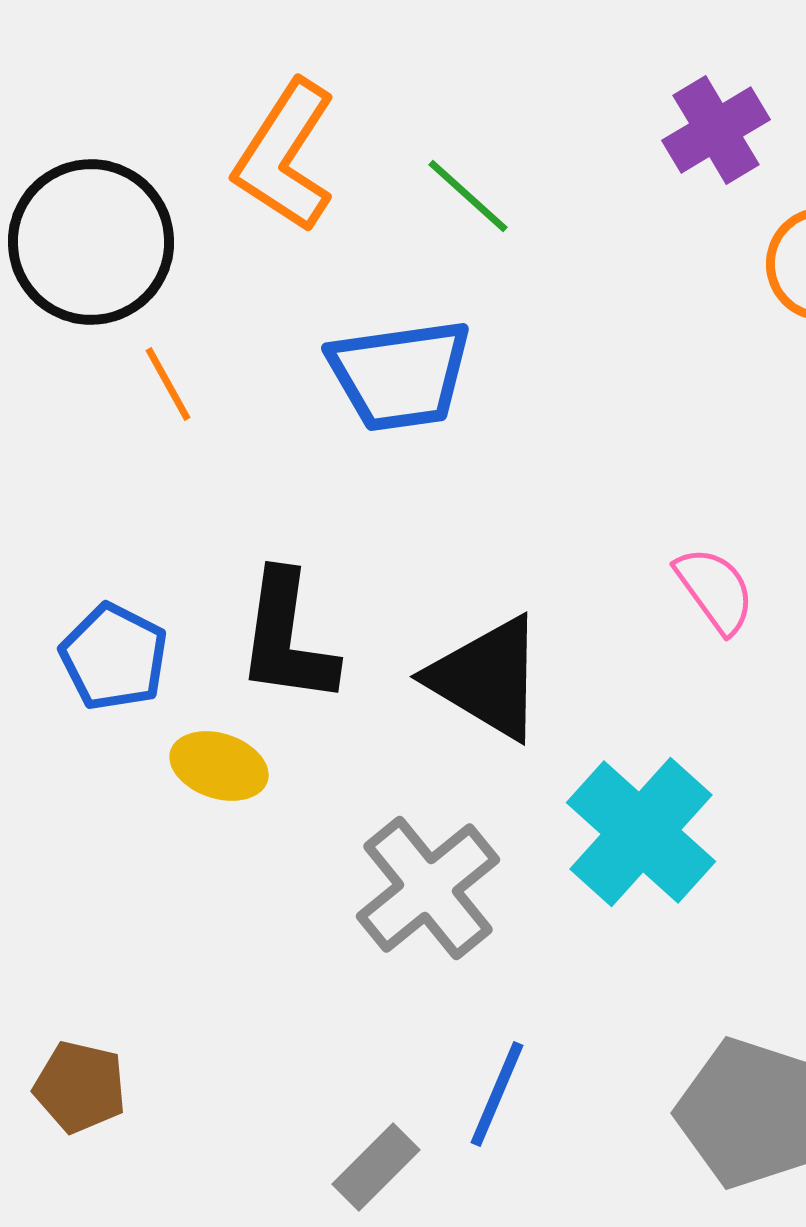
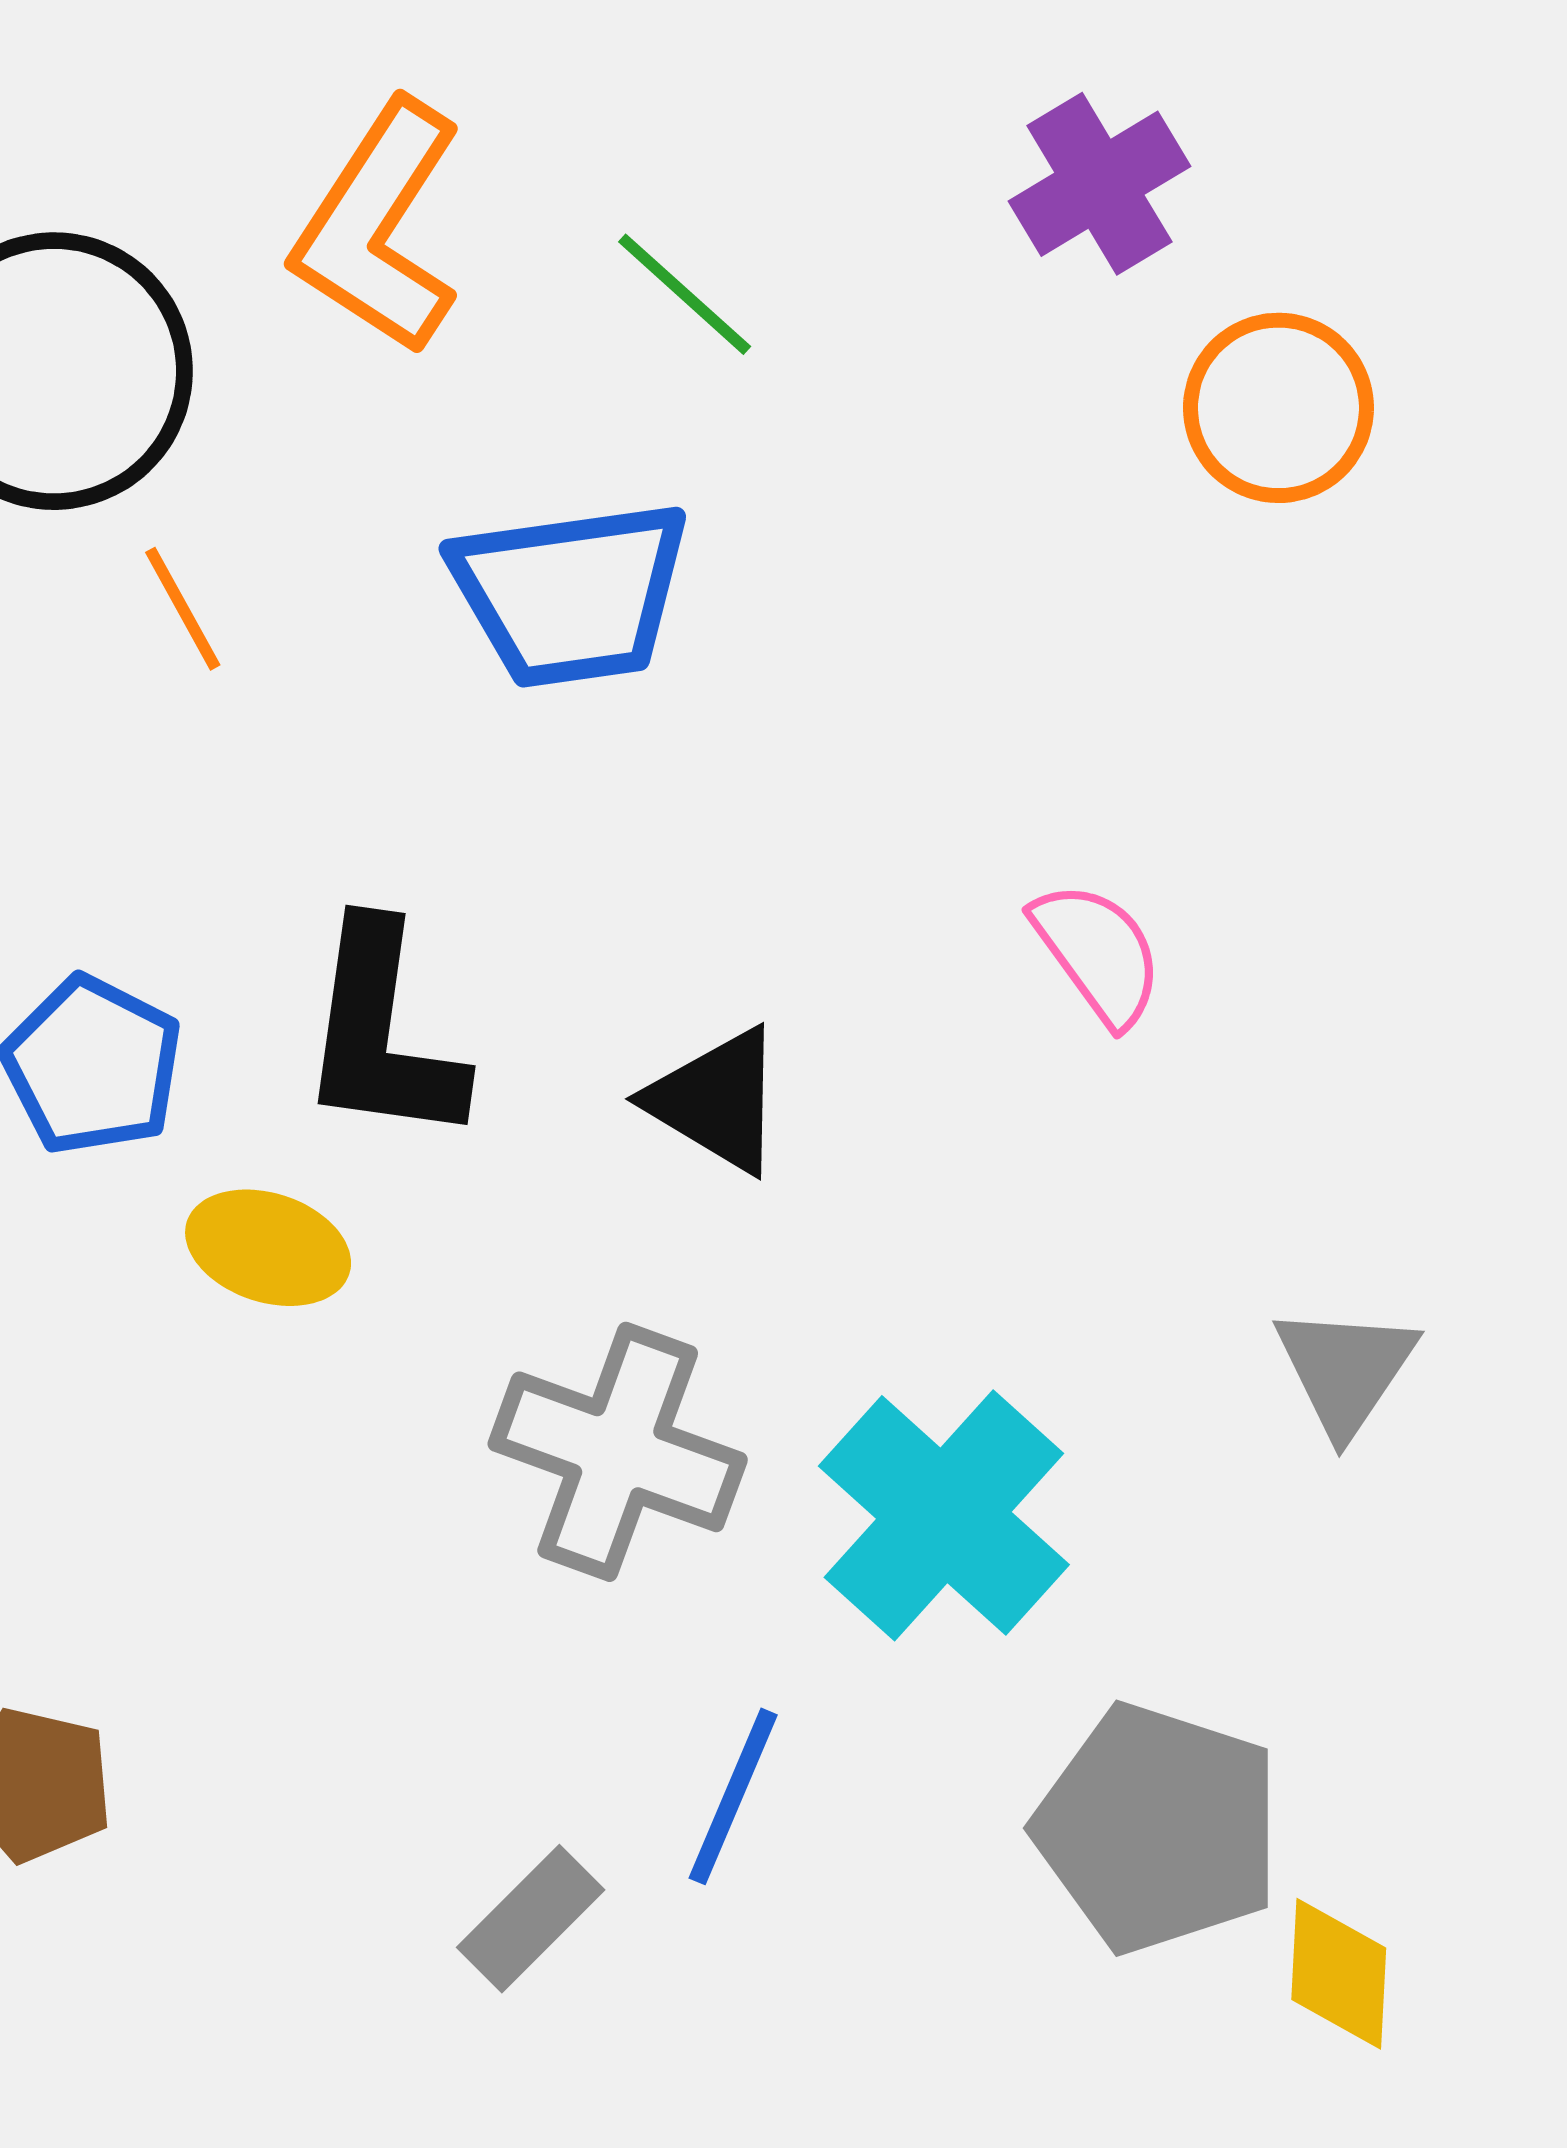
black triangle: (487, 678) -> (716, 1100), size x0.7
cyan cross: (641, 832) -> (944, 1515), moved
gray cross: (428, 888) -> (618, 1452), turned -31

